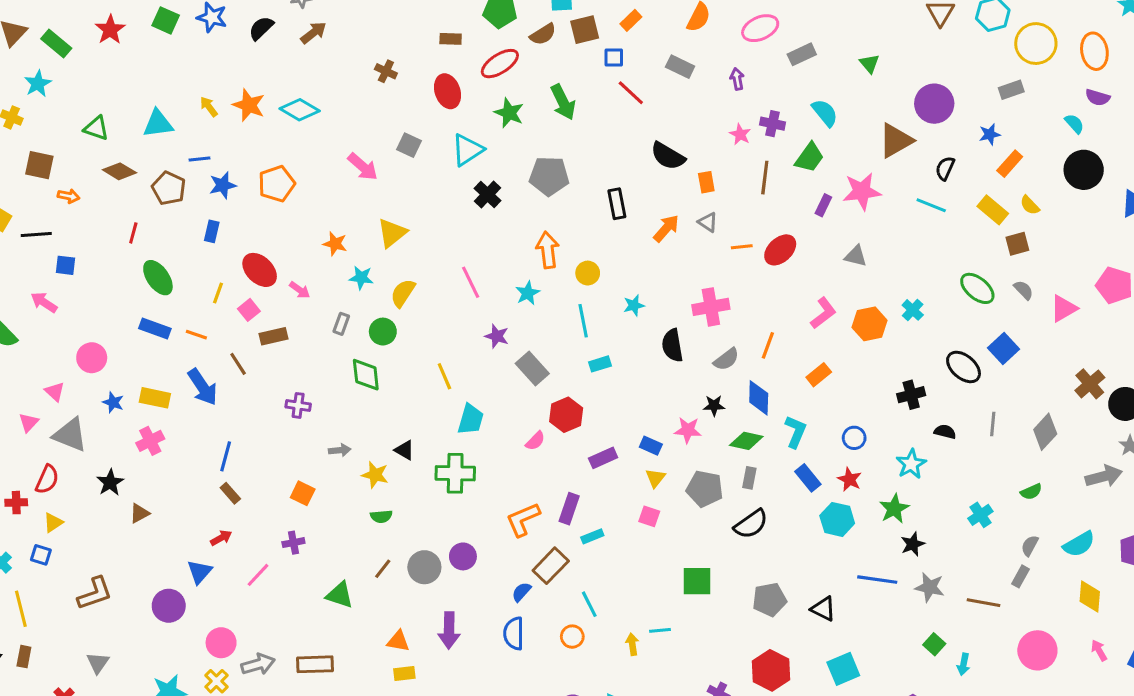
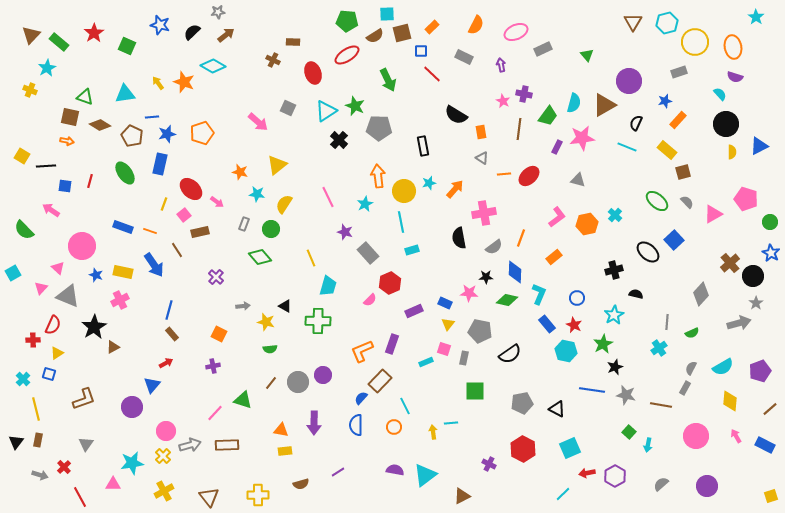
green square: (166, 20) -> (127, 46), moved
brown rectangle: (451, 39) -> (293, 42), moved
cyan diamond: (300, 110) -> (213, 66), moved
green star: (509, 113) -> (355, 106), moved
cyan semicircle: (825, 113) -> (574, 103), moved, turned 54
brown square: (39, 165) -> (70, 117), moved
yellow semicircle: (1030, 205) -> (732, 152), moved, turned -136
orange arrow: (666, 228) -> (455, 189), moved
blue rectangle: (212, 231) -> (160, 164), size x1.5
red line: (133, 233) -> (90, 181), moved
yellow circle: (588, 273) -> (404, 191), size x1.5
green ellipse: (158, 278) -> (125, 173), moved
cyan star: (634, 305) -> (429, 183), moved
pink circle: (92, 358) -> (82, 246), size x1.4
green diamond: (366, 375) -> (260, 257), turned -35
purple cross: (298, 405) -> (216, 277), turned 35
gray line: (993, 424) -> (667, 322), moved
gray rectangle: (749, 478) -> (464, 358), moved
black star: (110, 482) -> (94, 327), size x1.4
cyan rectangle: (592, 536) -> (426, 362), moved
pink line: (258, 575) -> (215, 413), moved

